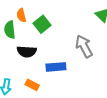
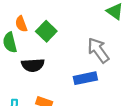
blue rectangle: (56, 67) -> (85, 78), moved

